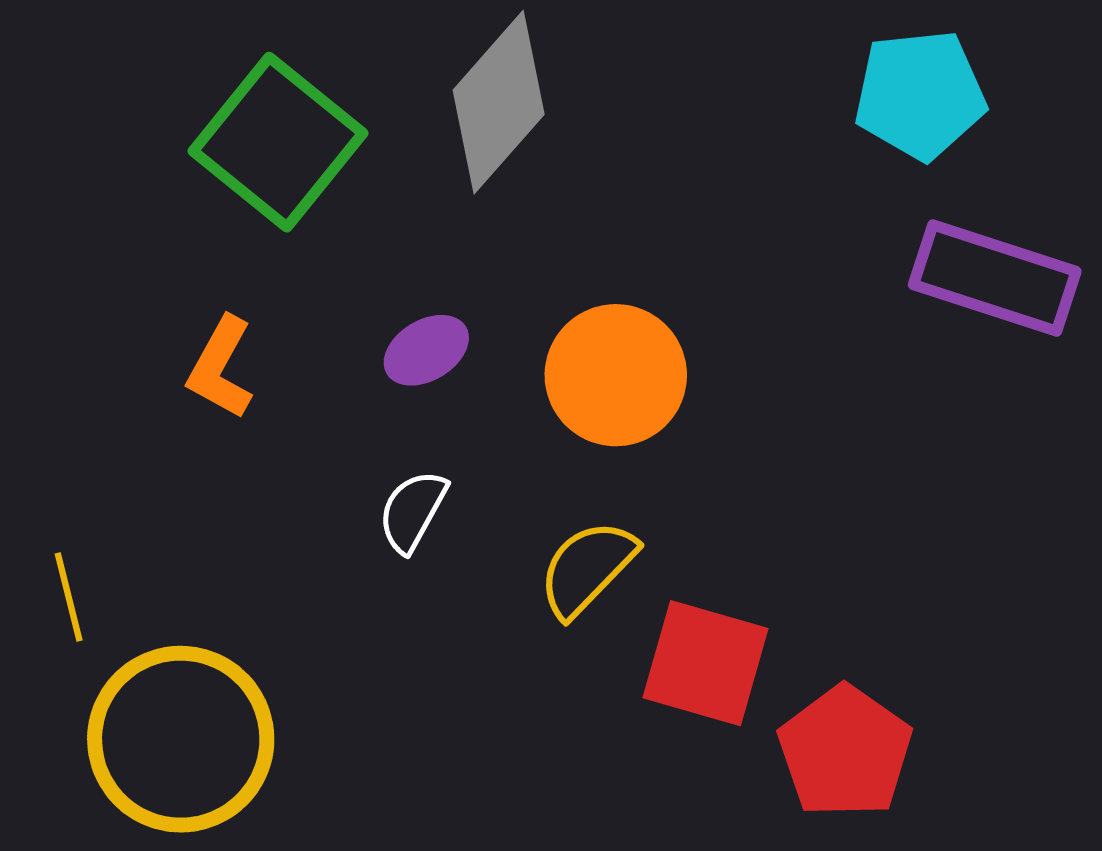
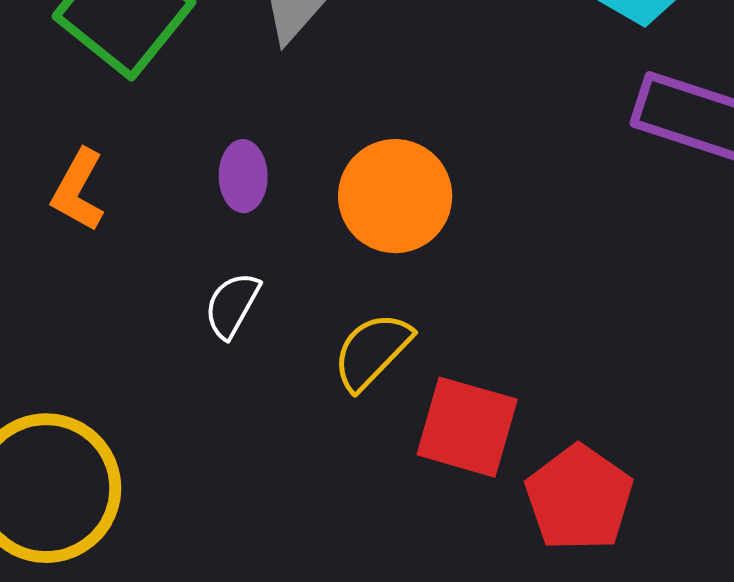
purple ellipse: (426, 350) -> (243, 176), turned -60

